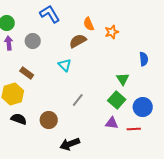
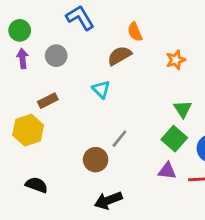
orange star: (112, 32) -> (176, 60), moved
brown rectangle: (27, 73) -> (48, 101), turned -64
black semicircle: (19, 119) -> (37, 185), moved
brown circle: (49, 120) -> (96, 160), moved

